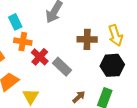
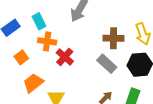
gray rectangle: (62, 67) -> (107, 64), moved

